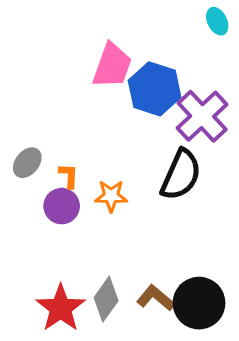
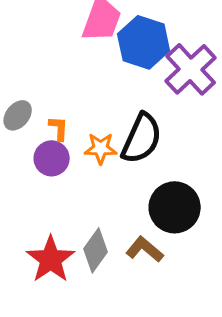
black semicircle: (181, 175) -> (142, 138), moved
black circle: (199, 303) -> (175, 207), moved

